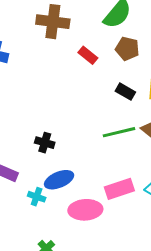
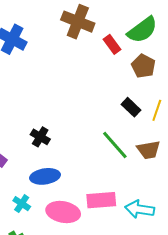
red rectangle: (88, 55) -> (112, 44), moved
green line: (119, 132) -> (115, 145), turned 48
cyan cross: (37, 197) -> (22, 204), moved

